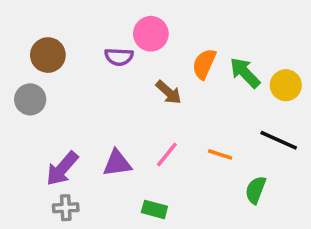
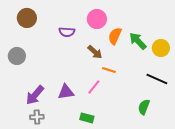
pink circle: (151, 34) -> (97, 19), moved
brown circle: (48, 55) -> (27, 18), moved
orange line: (220, 154) -> (109, 70), moved

